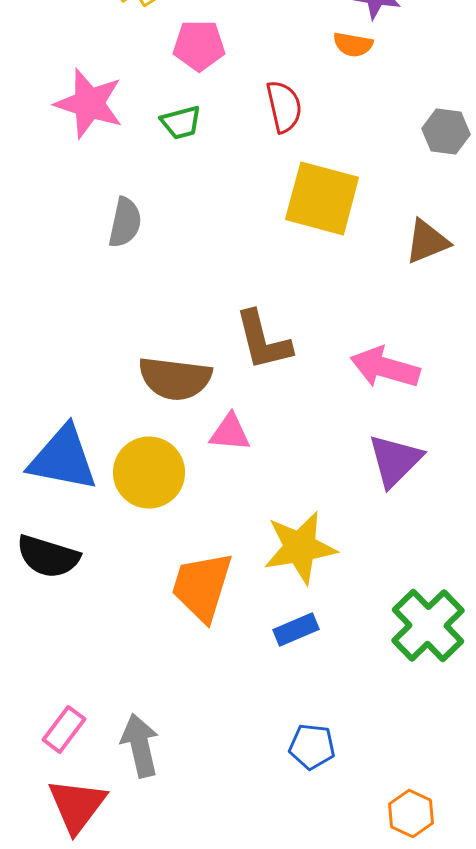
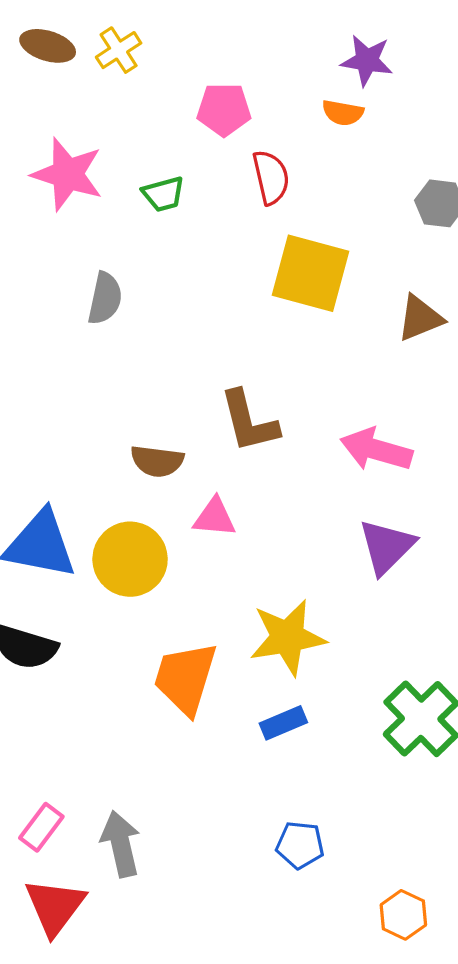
pink pentagon: (199, 45) -> (224, 110), moved
brown semicircle: (175, 378) -> (157, 461), size x0.7

